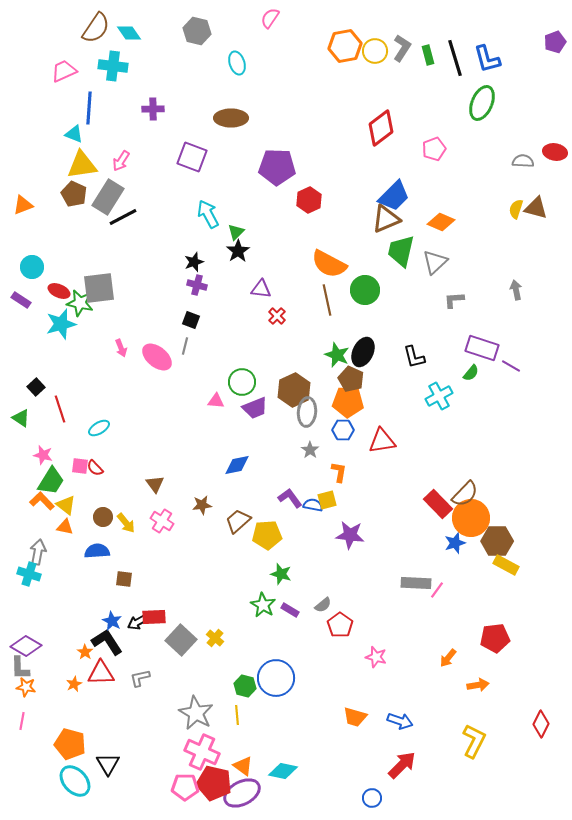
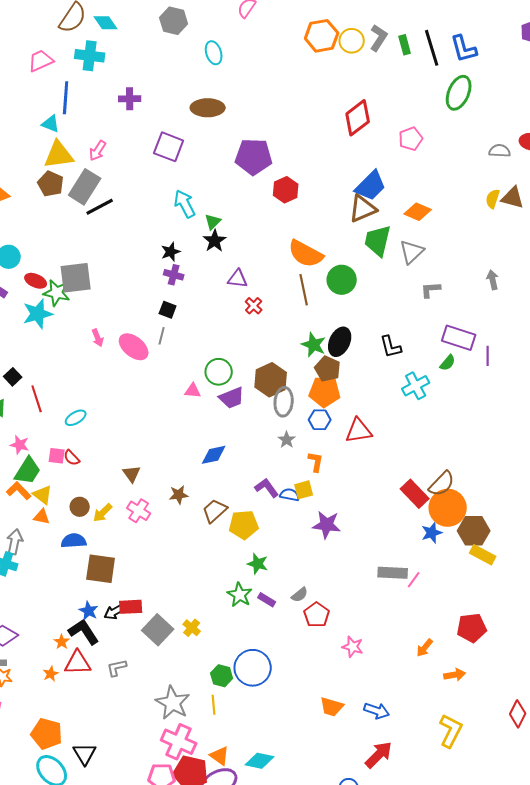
purple line: (511, 366) -> (488, 356), turned 60
yellow arrow: (126, 523) -> (103, 513), turned 85
brown square: (124, 579) -> (101, 569), size x1.8

